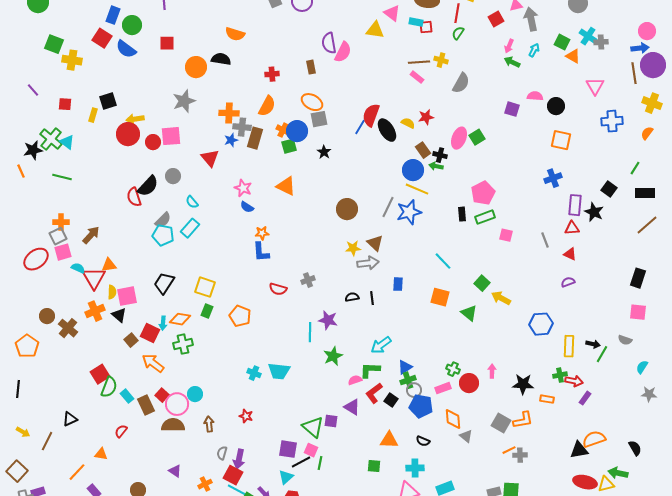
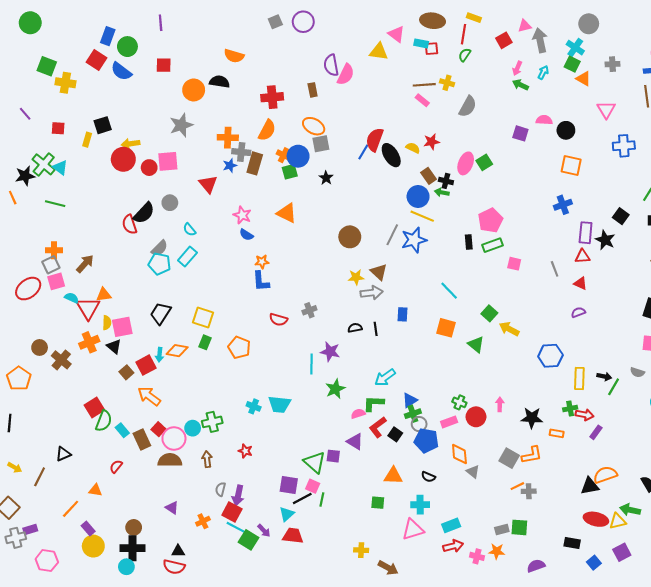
cyan cross: (588, 36) -> (575, 48), moved
red cross: (272, 74) -> (272, 97), size x1.5
red square: (150, 333) -> (146, 365), turned 36
green cross: (183, 344) -> (212, 422), moved

